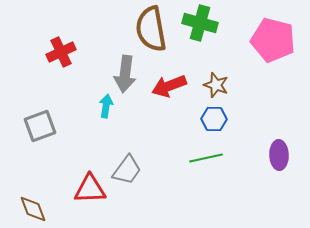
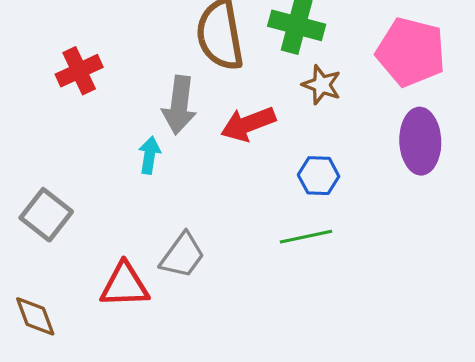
brown star: (216, 85) -> (322, 85), moved
gray square: (40, 126) -> (46, 215), moved, turned -32
purple ellipse: (279, 155) -> (420, 141), moved, size x1.4

